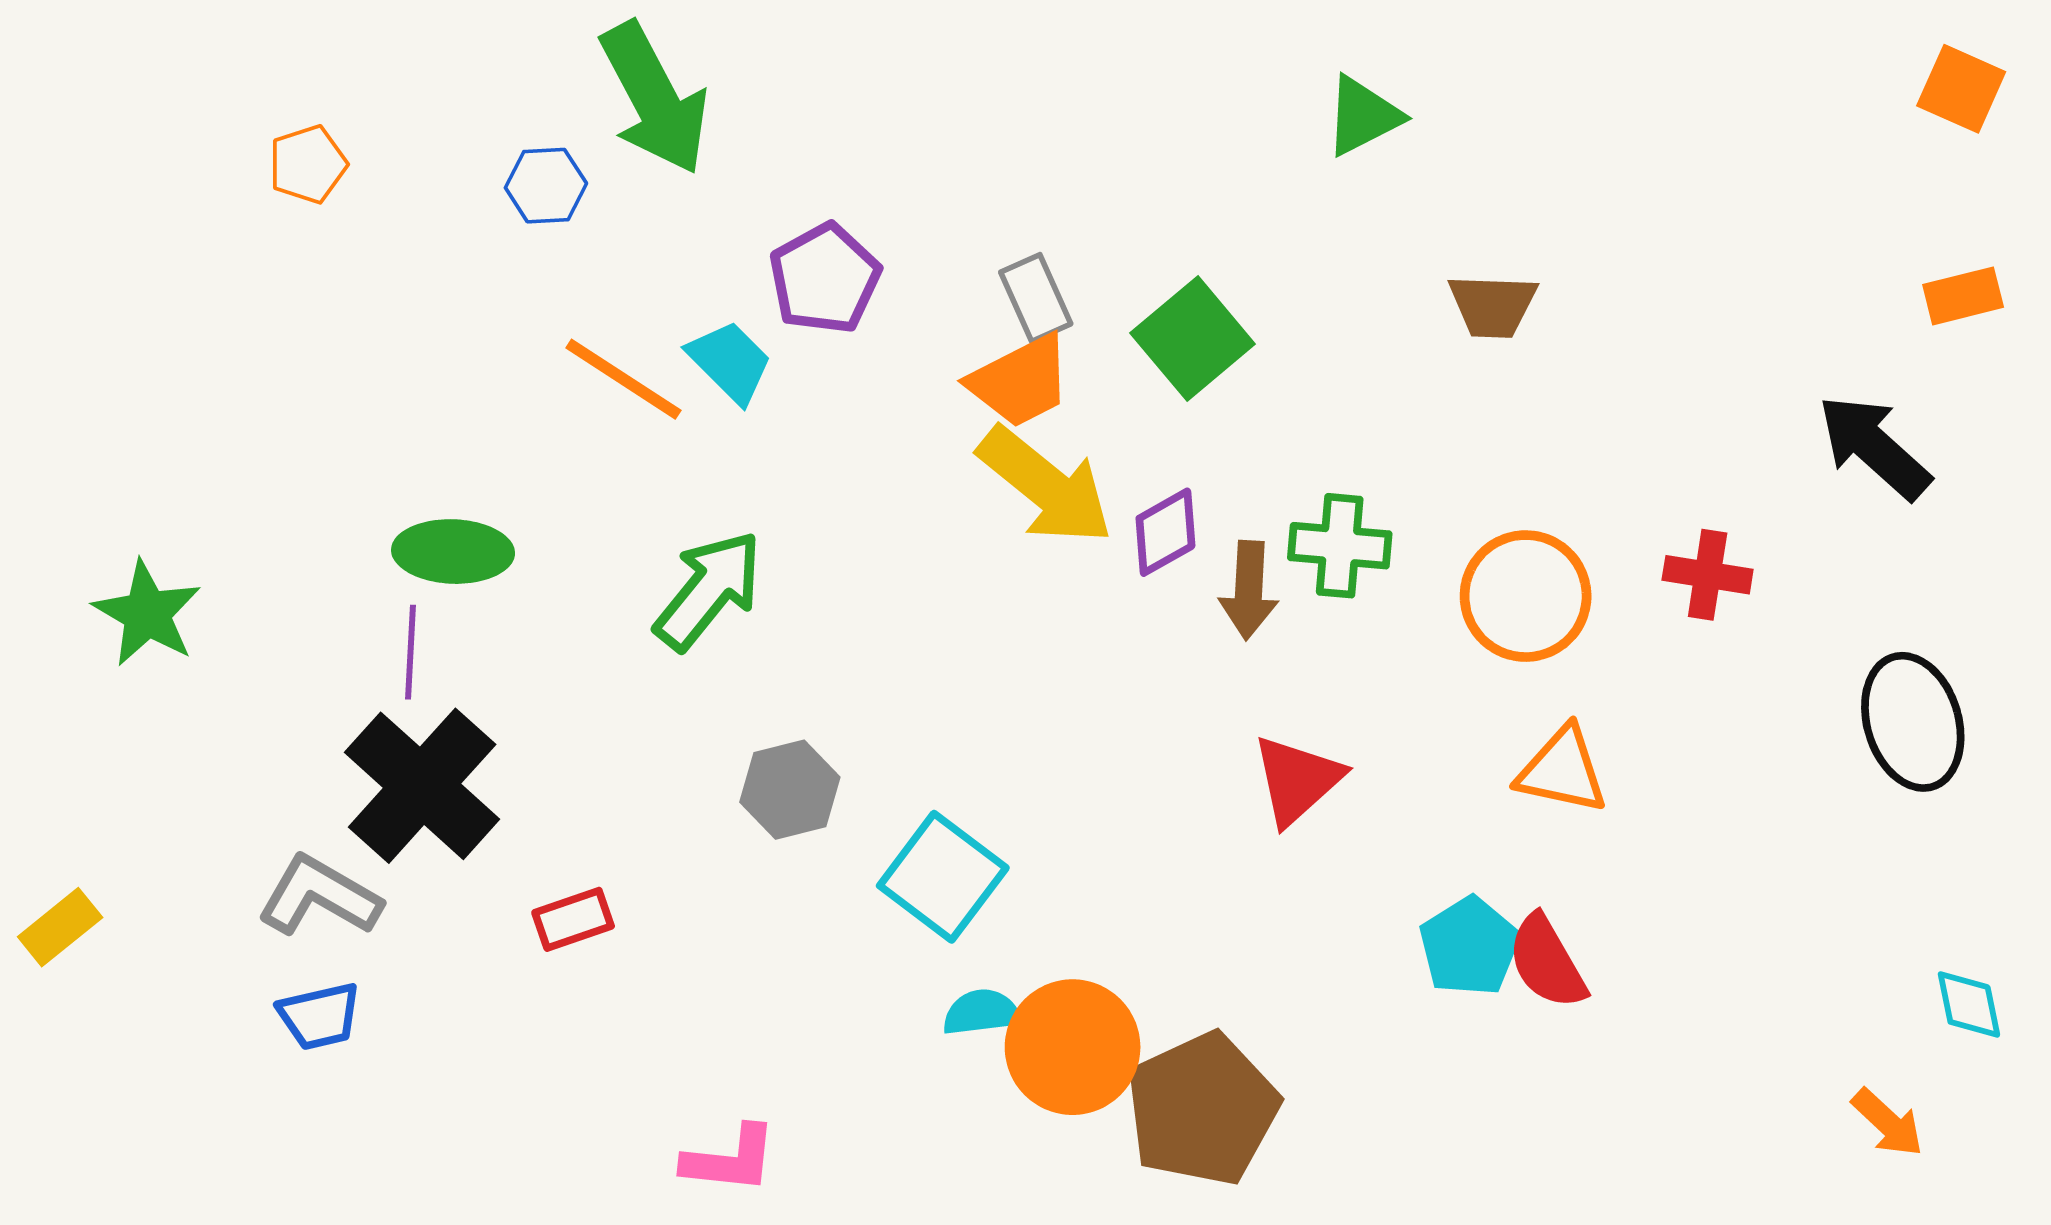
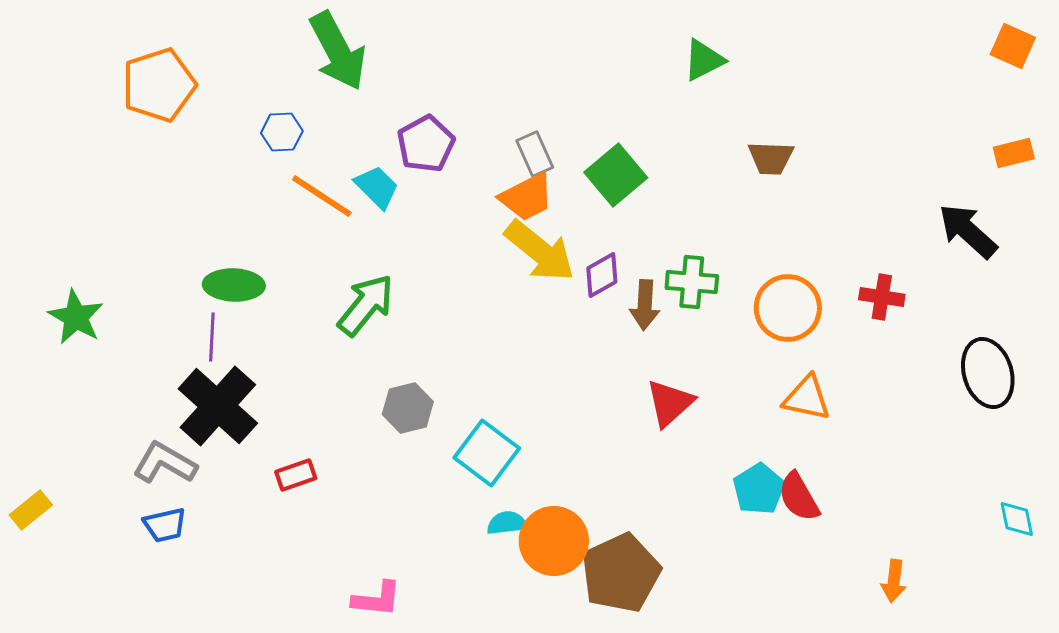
orange pentagon: (308, 164) -> (159, 85), size x1.8
blue hexagon: (546, 186) -> (282, 132), moved
yellow rectangle: (60, 927) -> (31, 510), moved
orange arrow: (1888, 1123) -> (894, 581), moved, turned 54

